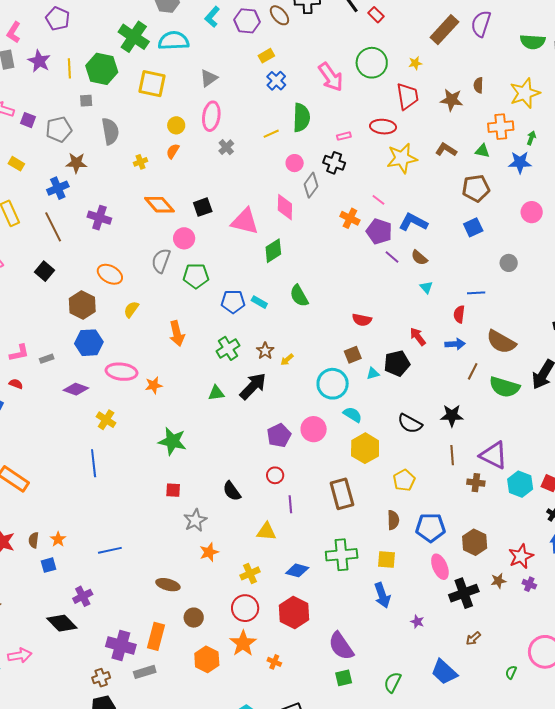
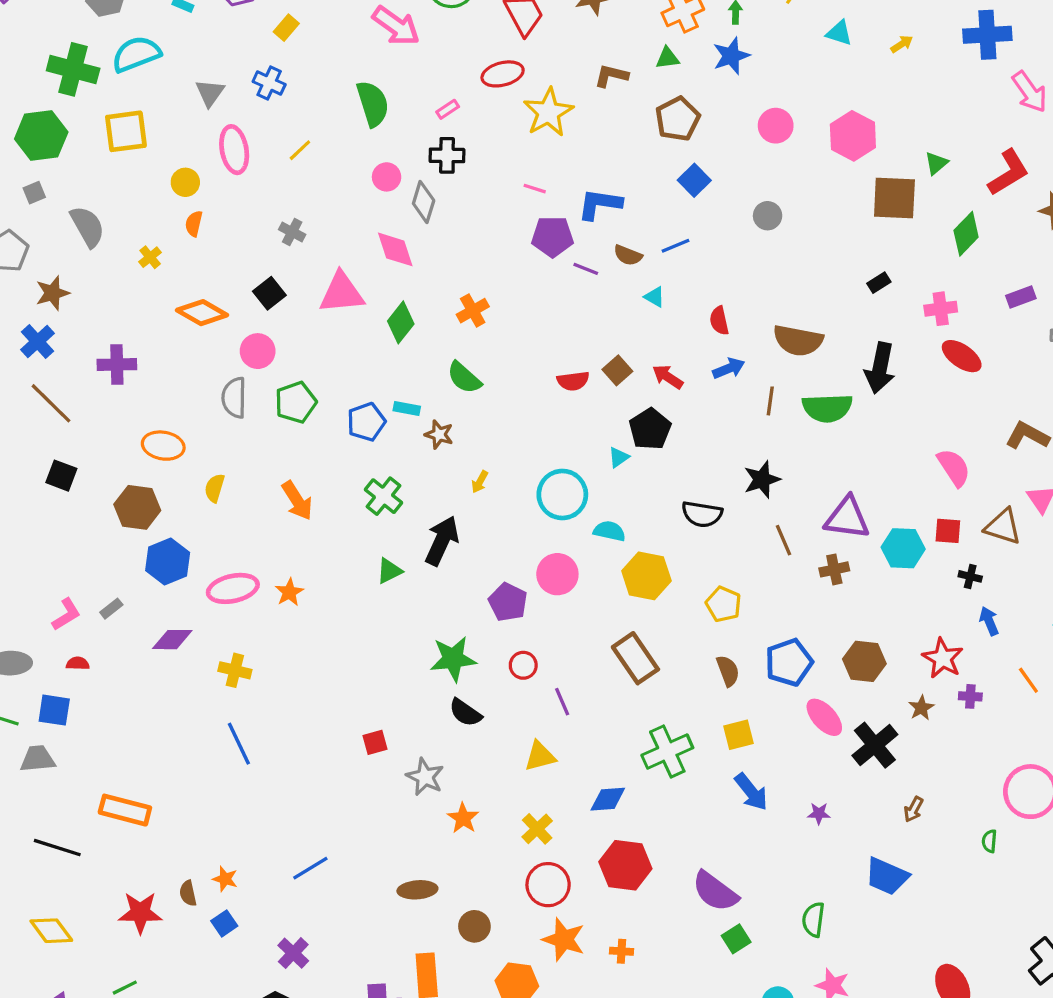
blue cross: (276, 81) -> (269, 83), moved
yellow line: (271, 134) -> (300, 150), moved
gray cross: (226, 147) -> (292, 232), moved
orange cross: (350, 218) -> (473, 311), moved, turned -36
blue line: (476, 293) -> (676, 246), moved
brown star: (265, 351) -> (439, 434), moved
brown square: (353, 355) -> (617, 370), moved
green star: (172, 441) -> (453, 659), moved

